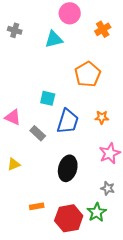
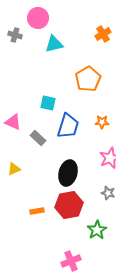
pink circle: (70, 13) -> (38, 18), moved
green star: (97, 212) -> (97, 230), moved
red hexagon: (69, 218) -> (69, 205), moved

